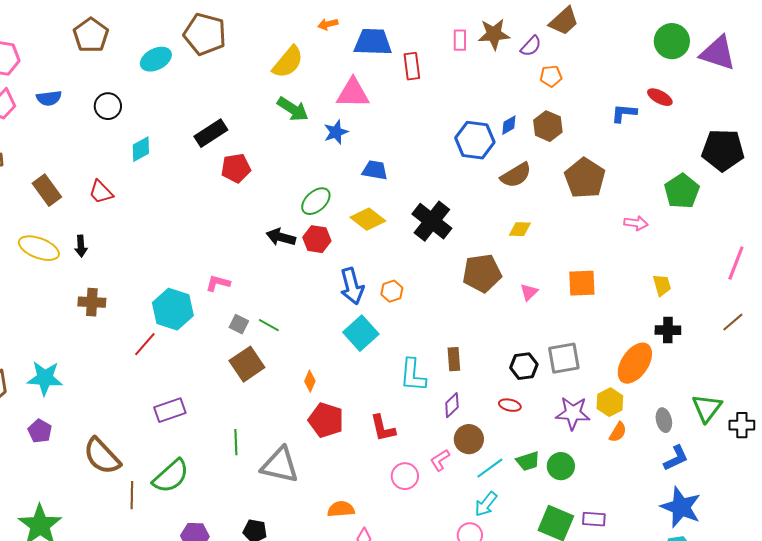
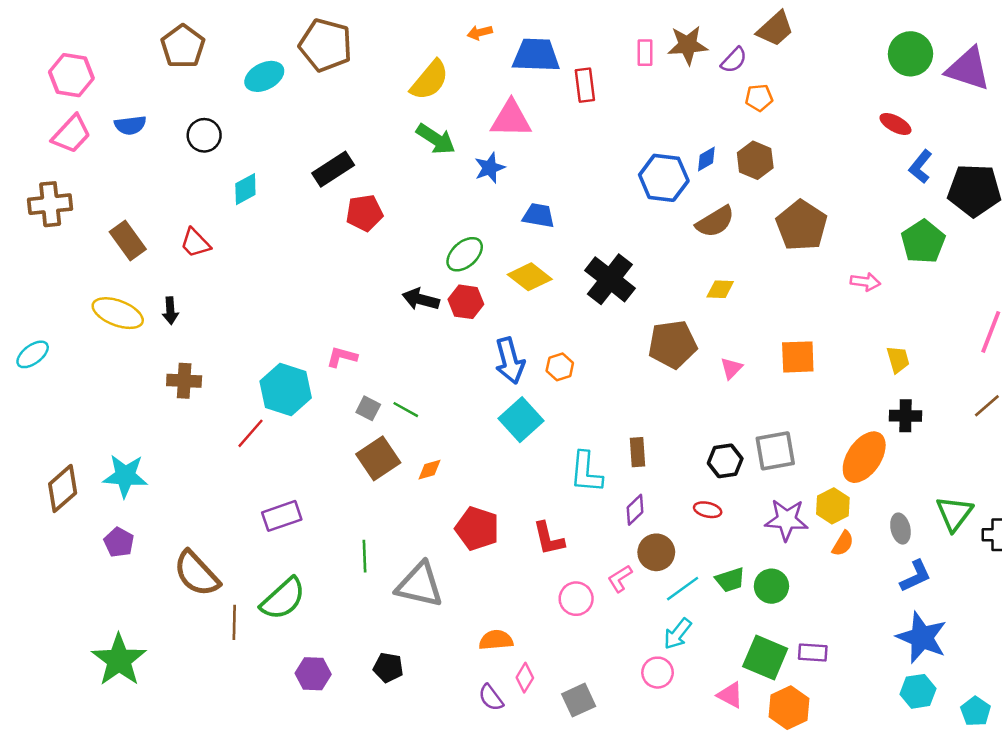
blue L-shape: (624, 113) -> (921, 167), moved, turned -56
orange diamond: (310, 381) -> (430, 470), moved, turned 50

